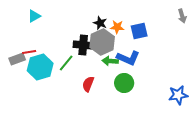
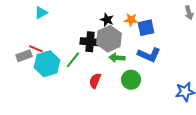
orange star: (117, 27) -> (131, 20), moved
red line: (29, 52) -> (36, 49), turned 32
blue L-shape: (128, 58) -> (149, 55), moved

